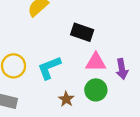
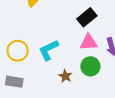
black rectangle: (82, 32) -> (87, 17), moved, turned -54

